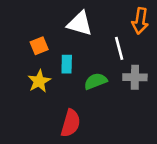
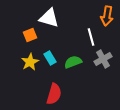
white triangle: (80, 23) -> (49, 18), moved
cyan rectangle: (67, 64) -> (50, 58), moved, turned -32
gray cross: (135, 77) -> (103, 59), turned -30

